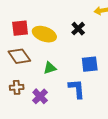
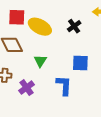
green triangle: (50, 68) -> (40, 61), turned -48

